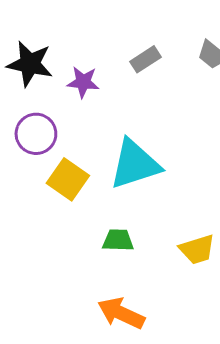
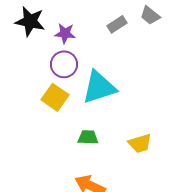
gray rectangle: (145, 59) -> (117, 24), moved
purple circle: (36, 134) -> (64, 64), moved

